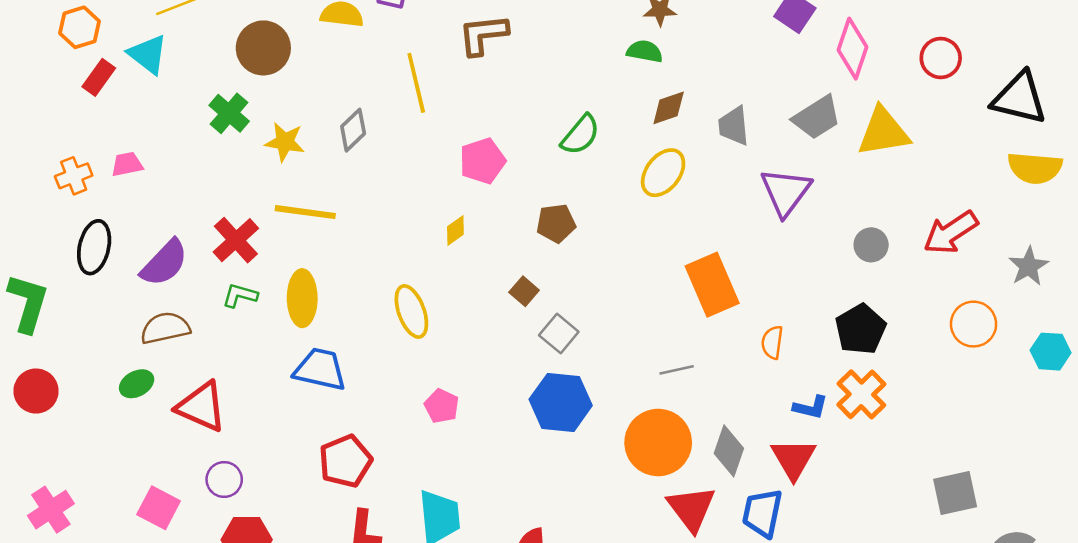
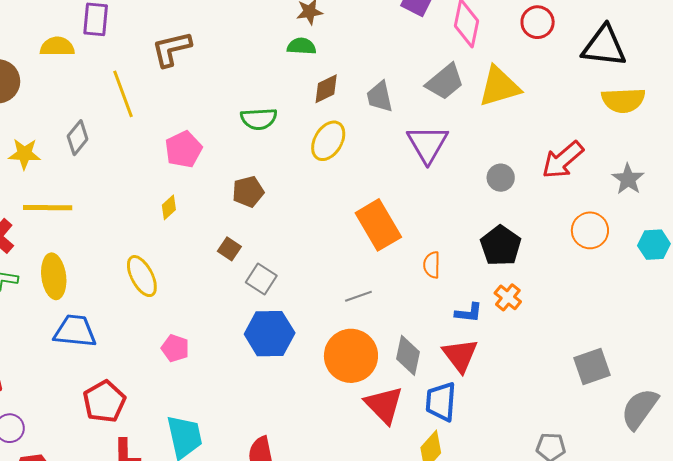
green semicircle: (580, 135) -> (259, 119), turned 54
orange cross: (861, 394) -> (508, 297), size x0.7

